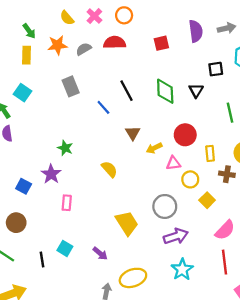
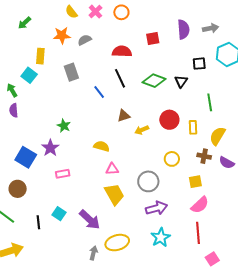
green arrow: (29, 31) -> (25, 23), moved, turned 80
red semicircle: (115, 43) -> (122, 51), moved
yellow rectangle: (27, 55) -> (40, 56), moved
green diamond: (165, 91) -> (154, 81), turned -70
brown triangle: (133, 133) -> (124, 116), turned 40
yellow rectangle: (210, 153) -> (193, 127), moved
pink triangle: (173, 163) -> (112, 169), moved
yellow semicircle: (109, 169) -> (102, 146), turned -35
blue square: (24, 186) -> (26, 157), size x1.5
yellow square: (207, 200) -> (195, 182), moved, turned 32
pink rectangle: (67, 203) -> (63, 174), turned 72
purple arrow: (100, 253) -> (90, 220), size x1.6

